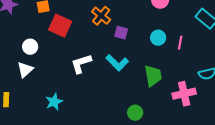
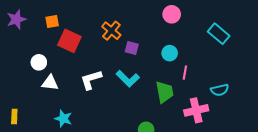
pink line: (180, 43) -> (185, 73), moved
white triangle: (25, 70) -> (50, 83), moved, turned 48
cyan star: (54, 102) -> (63, 119), turned -30

